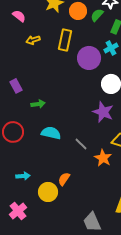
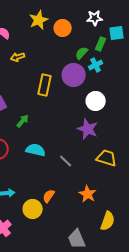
green semicircle: (97, 15) -> (82, 53), moved
yellow rectangle: (65, 40) -> (45, 85), moved
green arrow: (38, 104) -> (23, 121), turned -40
orange star: (103, 158) -> (88, 194), moved

